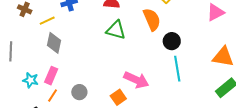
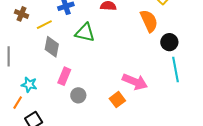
green triangle: (116, 30) -> (85, 33), moved
pink rectangle: (51, 76) -> (64, 76), moved
orange line: (53, 95) -> (18, 103), moved

